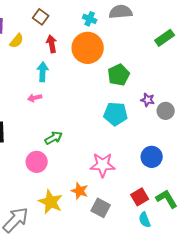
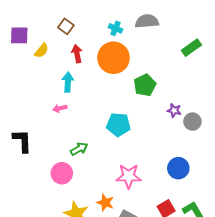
cyan pentagon: (116, 114) -> (119, 125), moved

